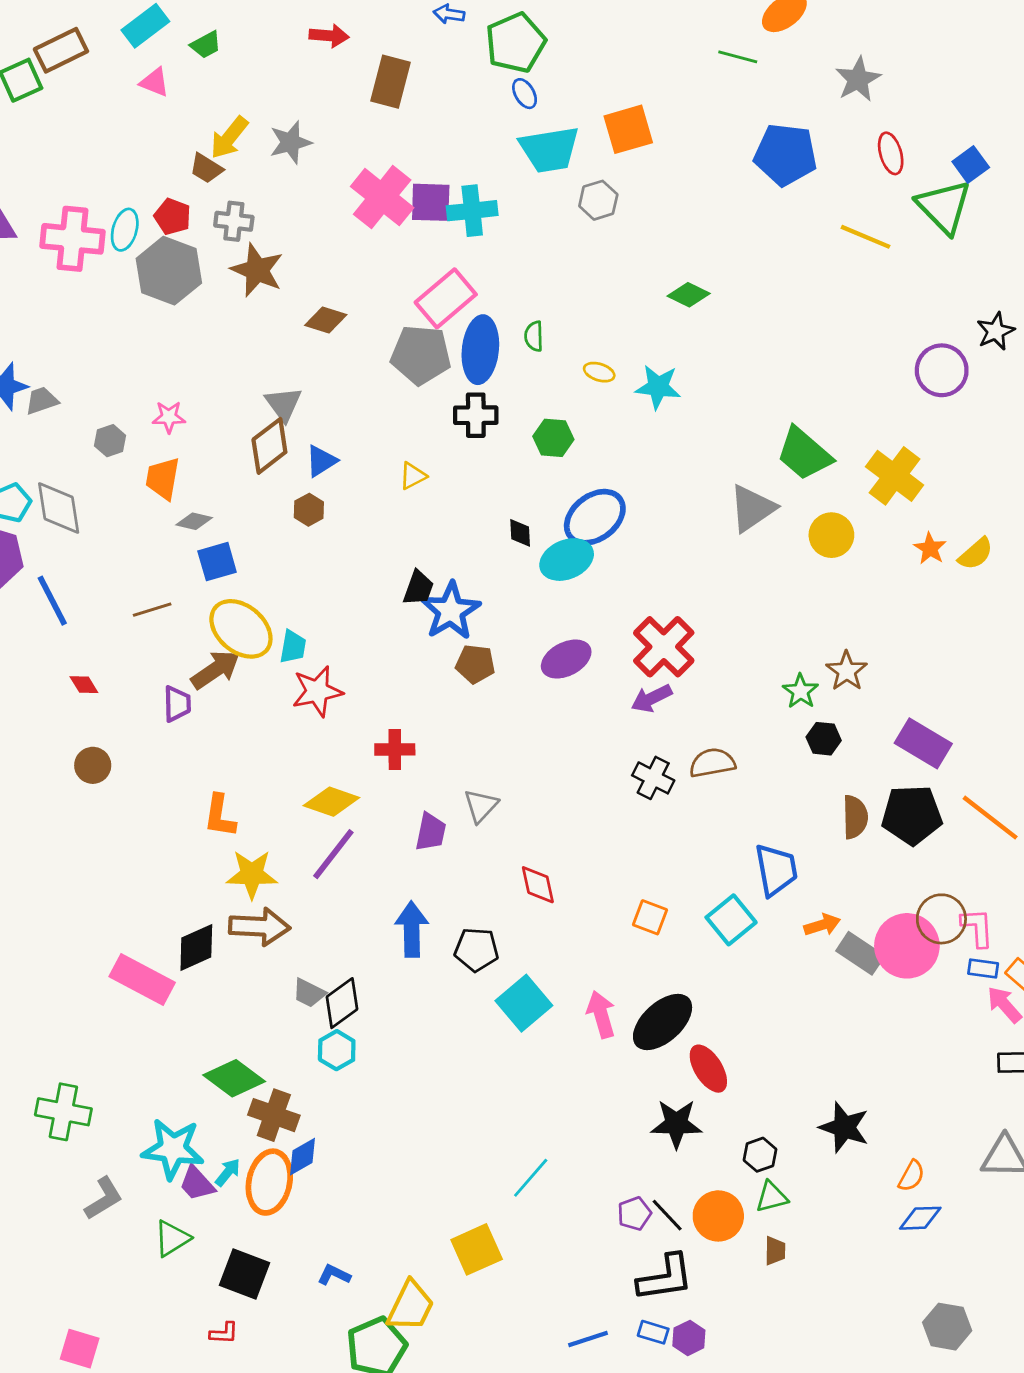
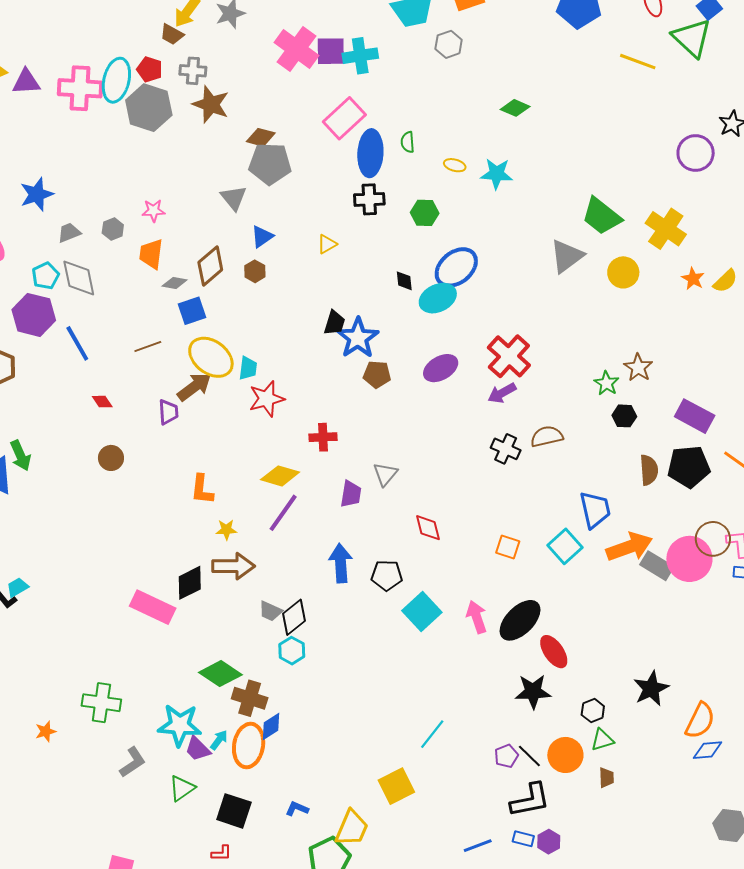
cyan ellipse: (125, 230) -> (116, 80), size x1.5
gray pentagon: (421, 355) -> (270, 164), moved
gray trapezoid: (42, 401) -> (69, 233), moved
brown diamond: (269, 446) -> (210, 266), moved
yellow star: (252, 874) -> (226, 530), size x0.6
orange arrow: (822, 925) -> (629, 547), size x1.8
black star: (844, 1127) -> (651, 689), turned 30
orange semicircle: (911, 1176) -> (700, 721), size x1.6

